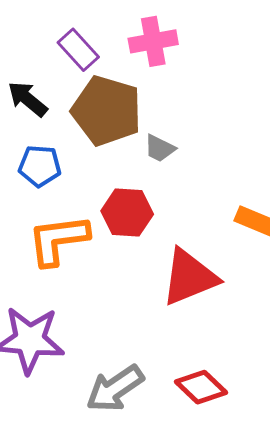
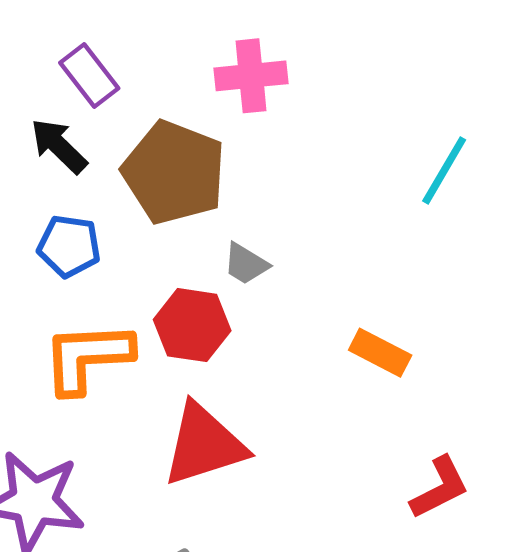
purple rectangle: (78, 50) -> (89, 76), moved
gray trapezoid: (160, 148) -> (246, 264), moved
red triangle: (189, 277) -> (204, 445), moved

